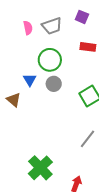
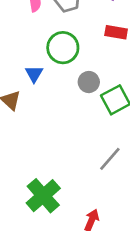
gray circle: (54, 84) -> (89, 82), moved

